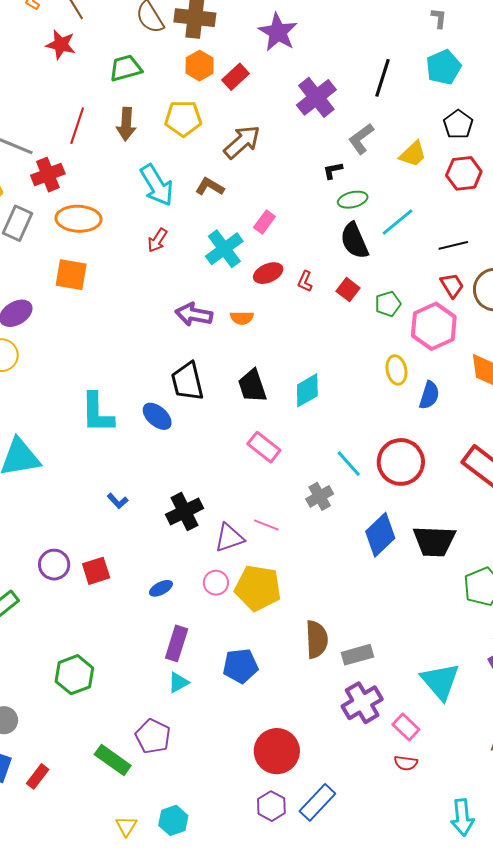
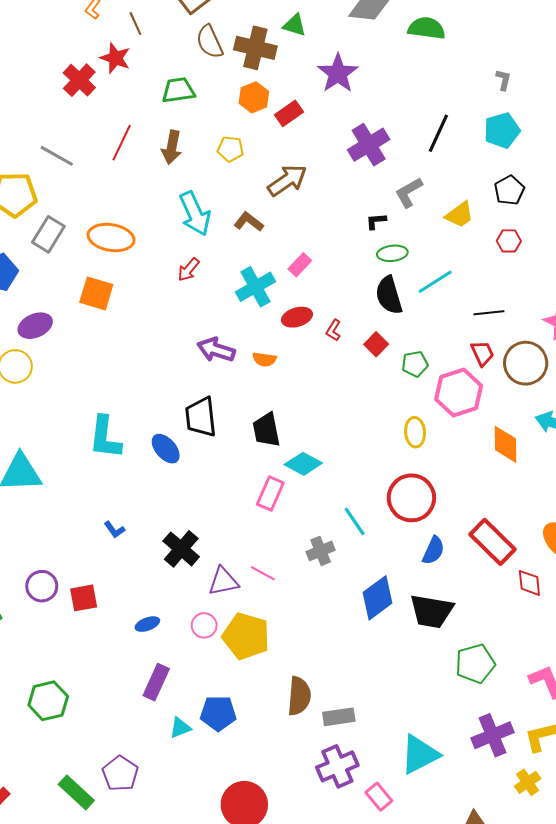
yellow pentagon: (183, 118) -> (230, 149), size x0.7
red hexagon: (464, 173) -> (509, 241), size x0.7
red cross: (48, 175) -> (79, 80), moved, turned -32
cyan diamond: (307, 390) -> (303, 464), moved, turned 51
blue semicircle: (429, 395) -> (433, 550), moved
pink rectangle: (264, 447) -> (270, 494), turned 68
red circle: (401, 462) -> (411, 498), moved
black cross: (184, 511) -> (181, 549), turned -30
cyan triangle: (440, 681) -> (420, 754), turned 36
cyan triangle: (178, 682) -> (180, 728), moved

